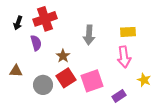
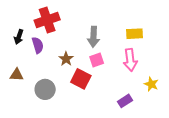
black arrow: (18, 23) -> (19, 37), moved
red square: (66, 78) -> (81, 79), moved, turned -30
pink square: (92, 81) -> (97, 60), moved, size x0.6

